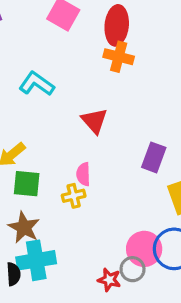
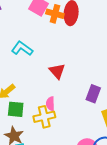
orange cross: (119, 57) -> (55, 14), moved
yellow cross: (74, 196) -> (44, 117), size x1.5

